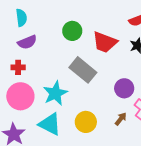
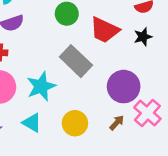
purple circle: (124, 88) -> (124, 87), size x1.4
cyan triangle: (50, 124) -> (32, 123), size x0.7

